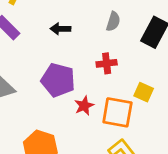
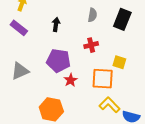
black arrow: (60, 29) -> (56, 24), turned 104
red star: (84, 106) -> (71, 80), moved

